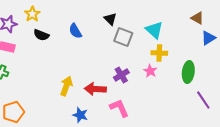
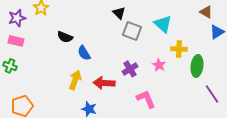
blue semicircle: (75, 31) -> (84, 53), moved
black semicircle: (41, 35) -> (65, 37), moved
yellow cross: (159, 53) -> (179, 49), moved
pink L-shape: (119, 108) -> (146, 99), moved

